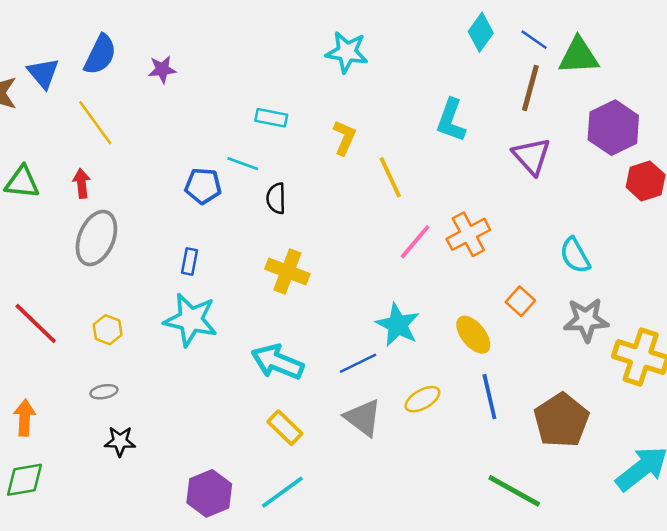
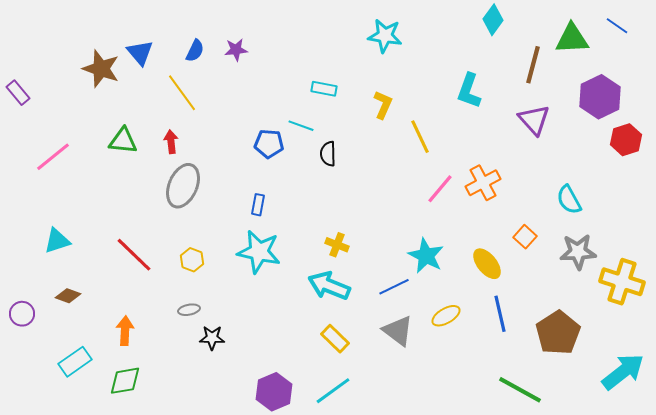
blue line: (534, 40) -> (617, 26), moved
blue semicircle: (100, 55) -> (195, 51), moved, size x0.7
yellow cross: (287, 271) -> (337, 245), moved, size x0.7
black star: (120, 441) -> (212, 338), moved

